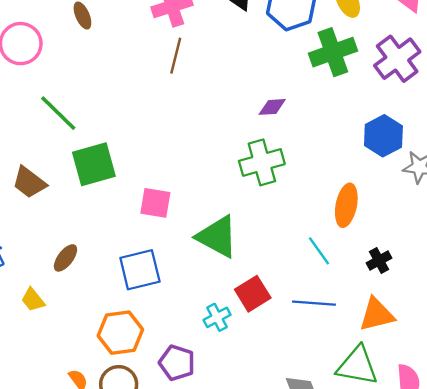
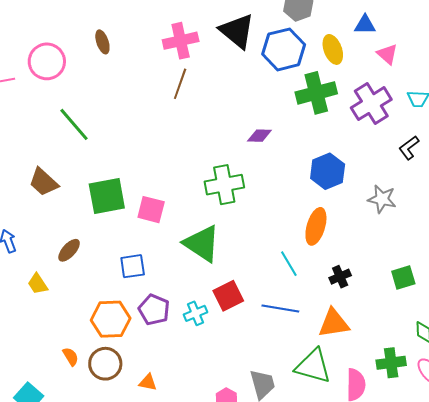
blue hexagon: (383, 136) -> (328, 171), moved
green cross: (262, 162) -> (224, 185), moved
green square: (94, 164) -> (107, 196), moved
blue square: (140, 270) -> (133, 266), size x0.7
purple pentagon: (177, 363) -> (154, 310), moved

